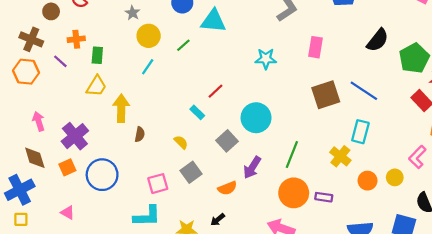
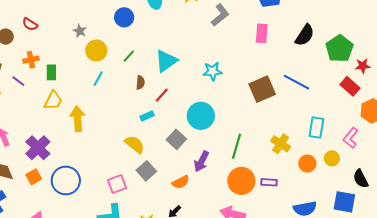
cyan triangle: (213, 21) -> (166, 61), moved, turned -35
pink rectangle: (315, 47) -> (262, 33), moved
cyan star: (266, 59) -> (212, 71), moved
cyan rectangle: (197, 112) -> (147, 116), turned -64
cyan rectangle: (360, 132) -> (316, 128), moved
brown semicircle: (140, 134) -> (140, 83), moved
yellow semicircle: (181, 142) -> (135, 144), size x1.5

